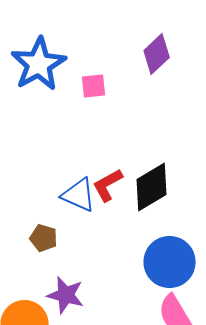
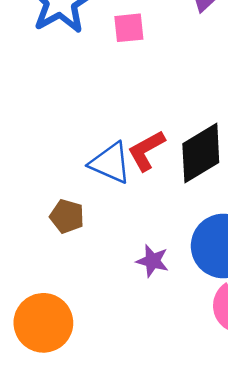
purple star: (66, 295) -> (152, 261), moved, size x0.7

